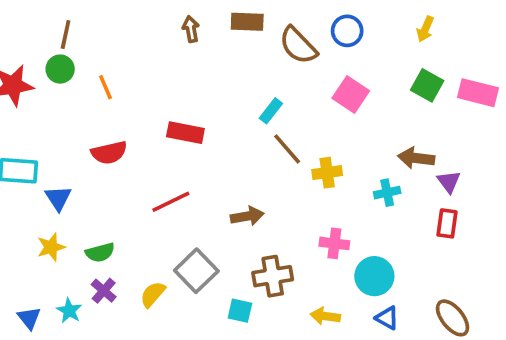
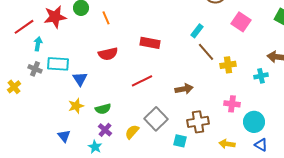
cyan star: (69, 311) -> (95, 147), moved
blue triangle: (29, 318) -> (64, 136), moved

